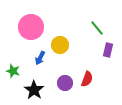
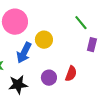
blue arrow: (40, 58) -> (24, 53), size x1.5
black star: (34, 90) -> (18, 85), turned 30

